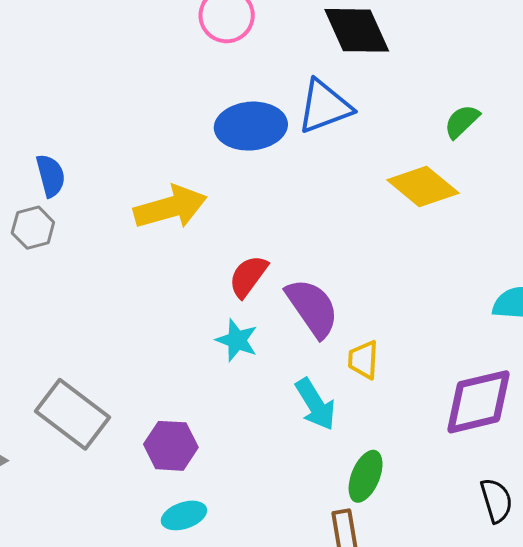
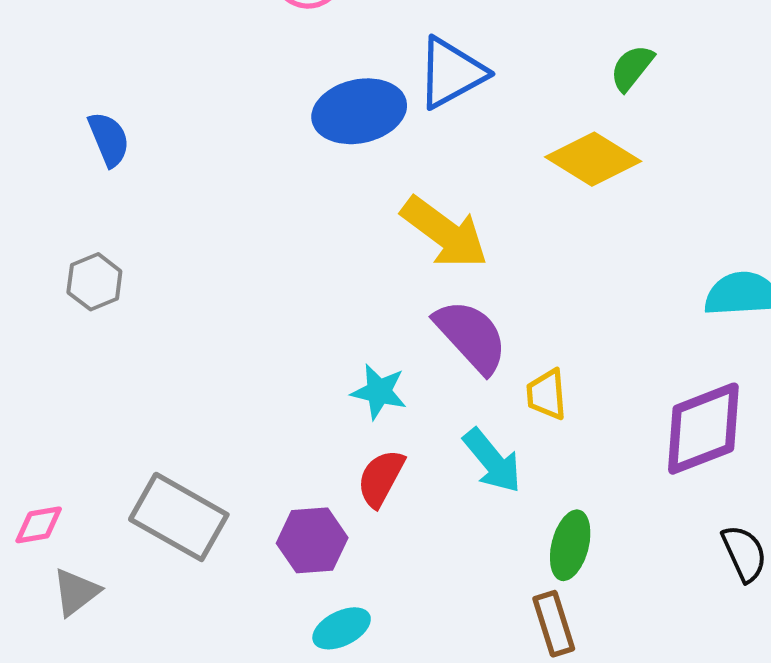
blue semicircle: (51, 176) -> (109, 139), moved
yellow arrow: (170, 207) -> (445, 232), moved, turned 60
red semicircle: (248, 276) -> (381, 478), moved

